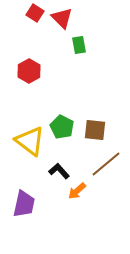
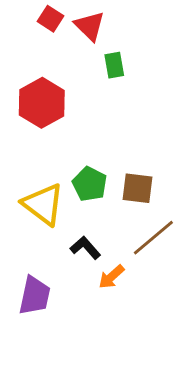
red hexagon: (29, 71) -> (42, 103), size x1.4

